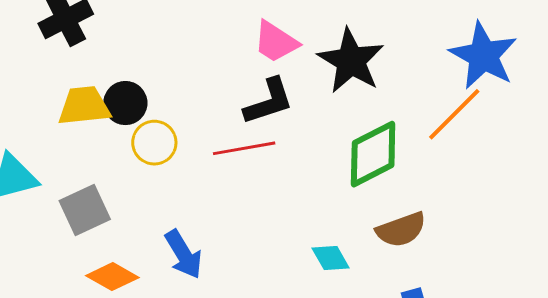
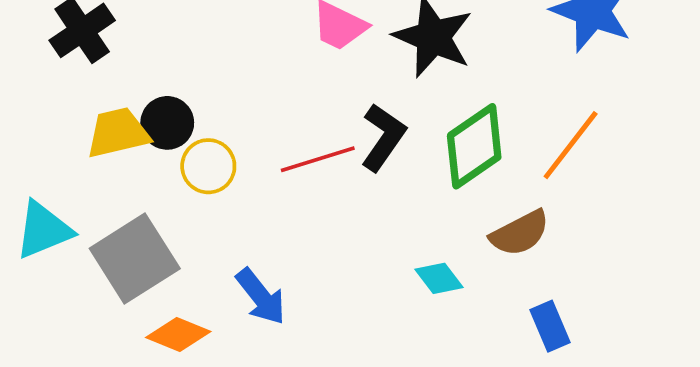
black L-shape: (269, 102) -> (383, 137), moved, turned -30
orange line: (454, 114) -> (571, 145), moved
gray square: (85, 210) -> (135, 258), size x1.4

